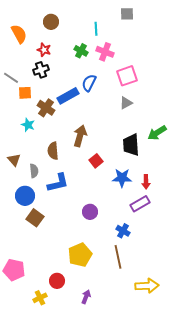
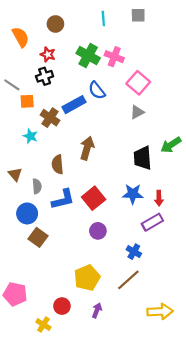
cyan line: (96, 29) -> (103, 19), moved
green cross: (81, 51) -> (88, 56), size x1.5
pink square: (127, 76) -> (138, 83), turned -30
blue semicircle: (89, 83) -> (97, 90), turned -66
red square: (96, 161) -> (94, 198), moved, size x1.5
brown line: (118, 257) -> (128, 280), turned 60
purple arrow: (86, 297) -> (97, 310), moved
yellow cross: (40, 298) -> (43, 325), turned -32

